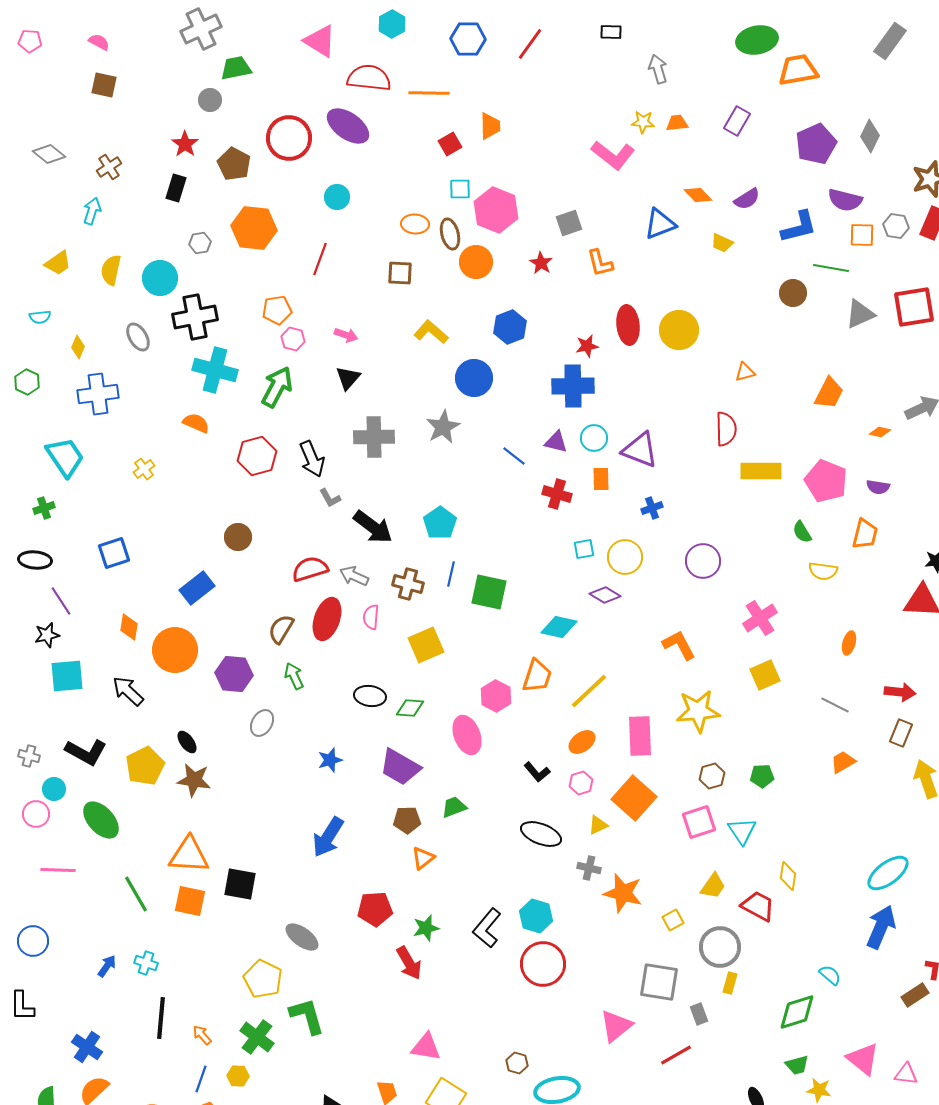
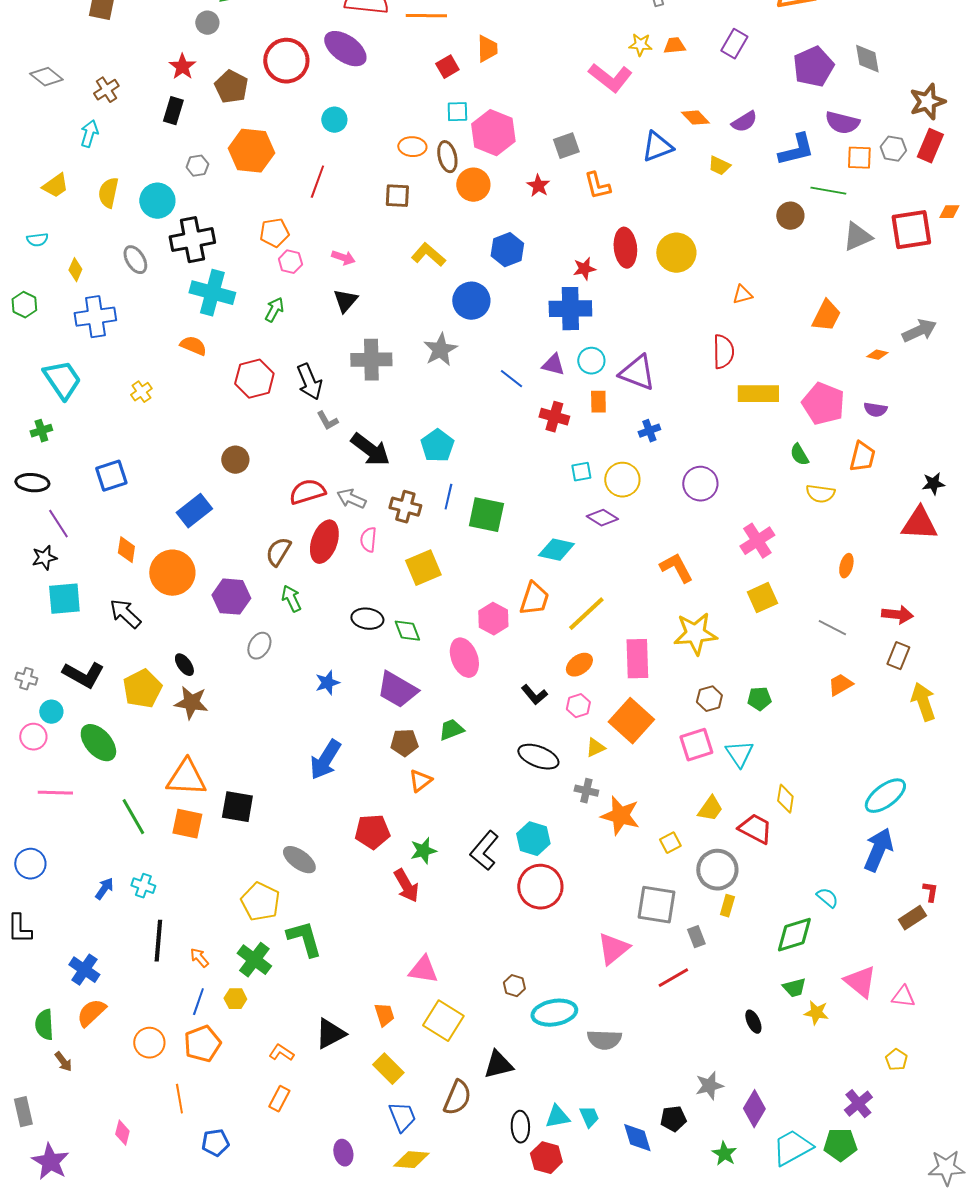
gray diamond: (870, 136) -> (867, 59), turned -36
green arrow: (277, 387) -> (274, 310), size x0.6
green diamond: (410, 708) -> (407, 631), turned 64

